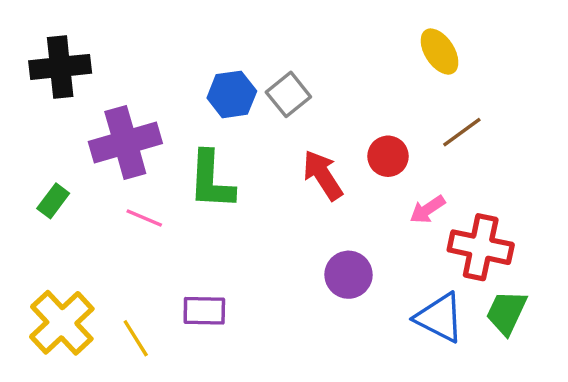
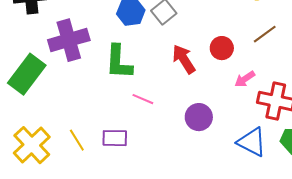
green rectangle: (53, 201) -> (27, 74), size x2.0
pink line: (144, 218) -> (143, 99), moved
yellow line: (136, 338) -> (77, 140), moved

